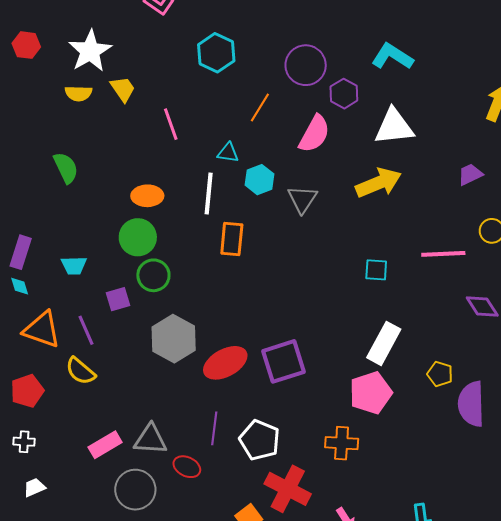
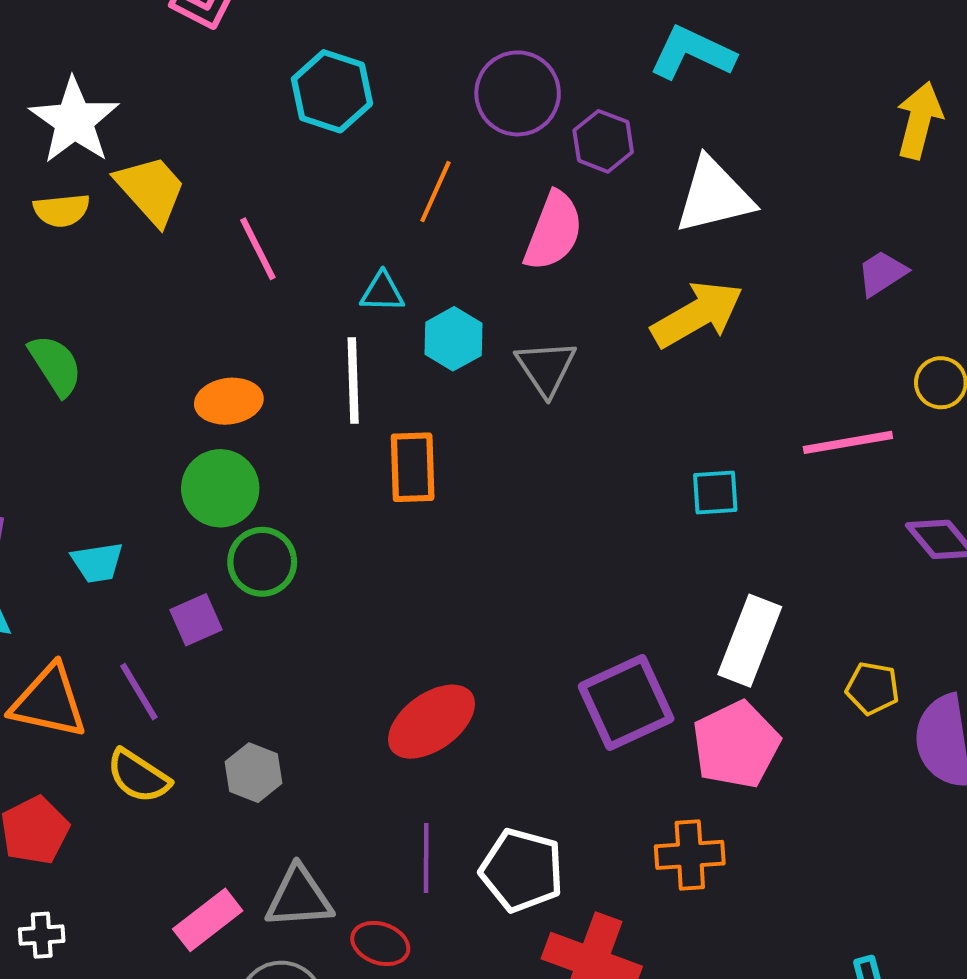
yellow trapezoid: (123, 89) -> (151, 190), size x1.4
gray hexagon: (174, 339) -> (254, 773), moved, size x0.6
purple square: (283, 361) -> (626, 702), moved

